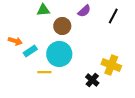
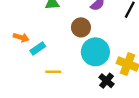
brown circle: (62, 26) -> (81, 27), moved
cyan circle: (59, 54) -> (95, 52), moved

